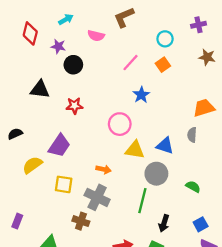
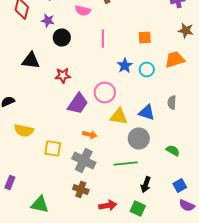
cyan circle: (165, 39) -> (147, 70), moved
pink line: (131, 63) -> (103, 38), moved, turned -42
orange square: (163, 65) -> (145, 38), turned 32
orange trapezoid: (204, 108) -> (175, 60), moved
purple trapezoid: (59, 146) -> (78, 104), moved
yellow semicircle: (32, 165) -> (24, 130), turned -132
green line: (142, 201) -> (126, 164), turned 70
brown cross: (81, 221) -> (81, 190), moved

